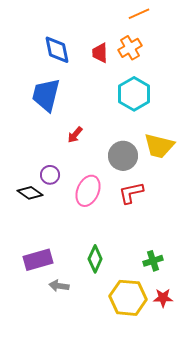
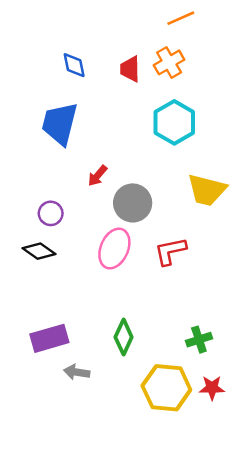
blue diamond: (57, 50) -> (74, 65), size x0.7
gray circle: (123, 156) -> (133, 203), moved
purple circle: (50, 175) -> (51, 213), moved

